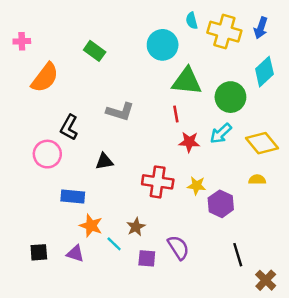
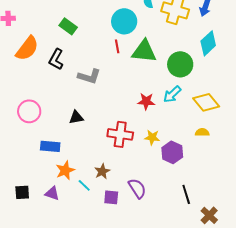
red line: (176, 114) -> (117, 46), moved
black L-shape: (69, 127) -> (56, 59), moved
orange star: (91, 226) -> (65, 170), turned 30

